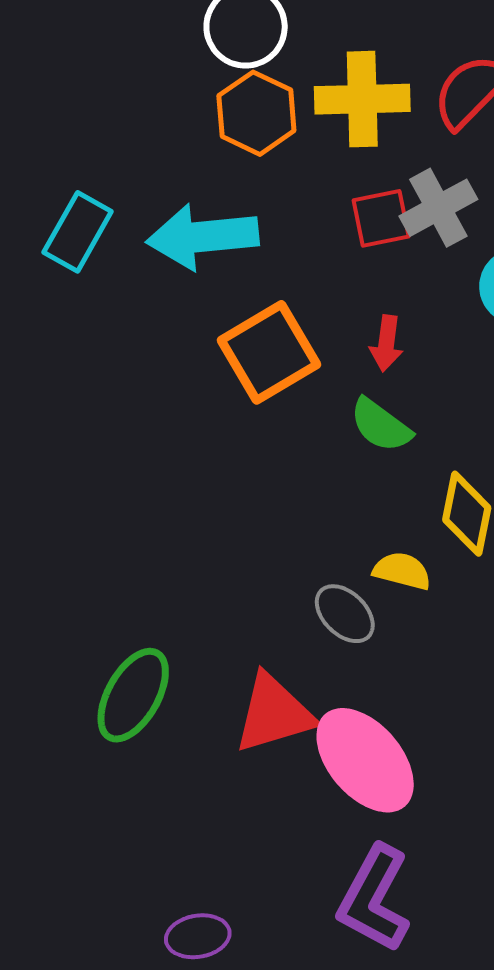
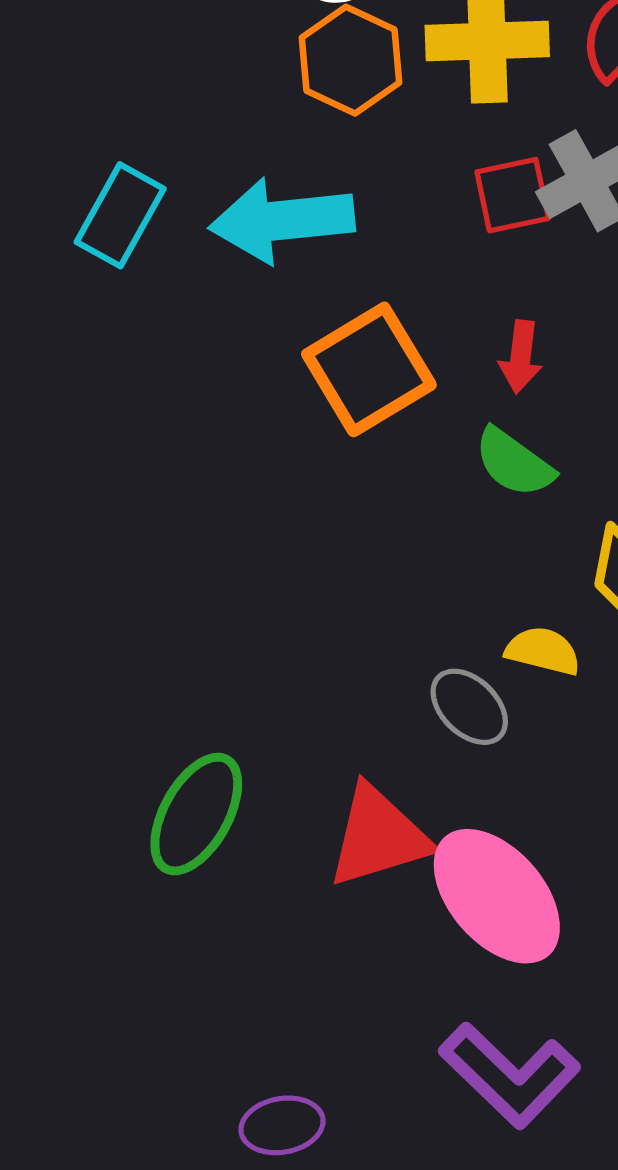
purple L-shape: (374, 899) -> (510, 1075), turned -74

